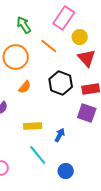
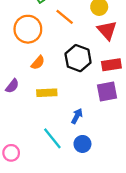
purple square: (87, 113) -> (107, 92), turned -30
yellow rectangle: (33, 126) -> (47, 93), moved
blue circle: (66, 171) -> (82, 144), moved

